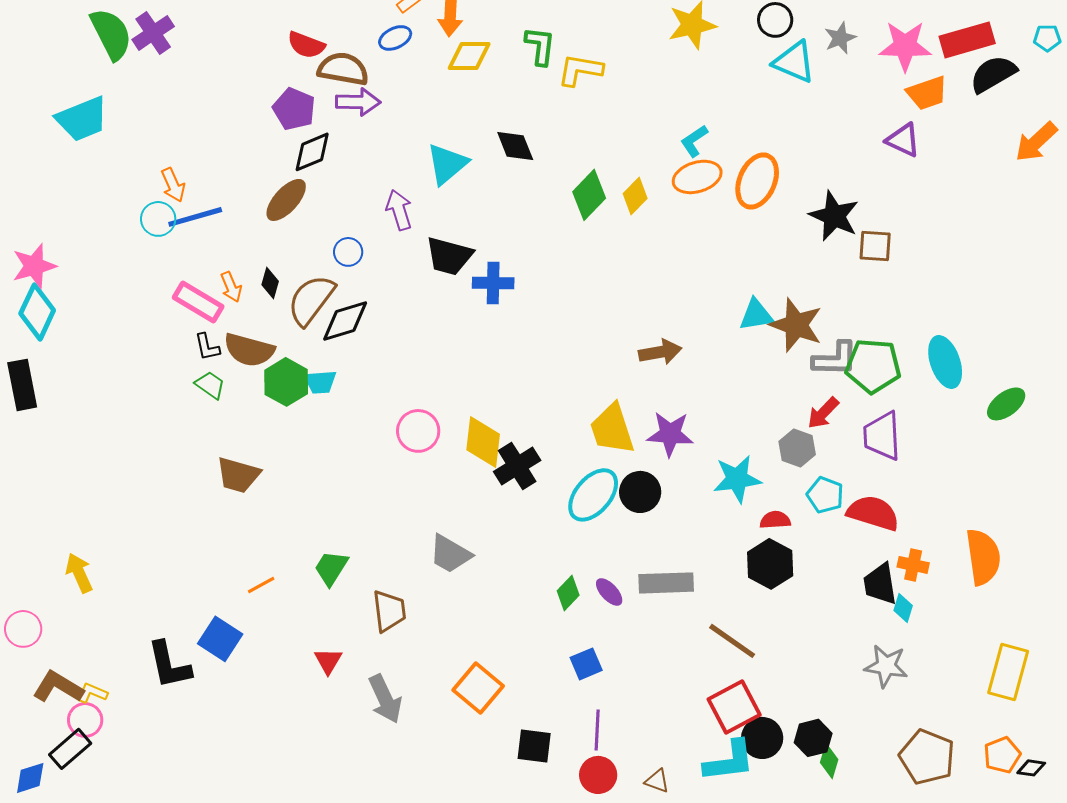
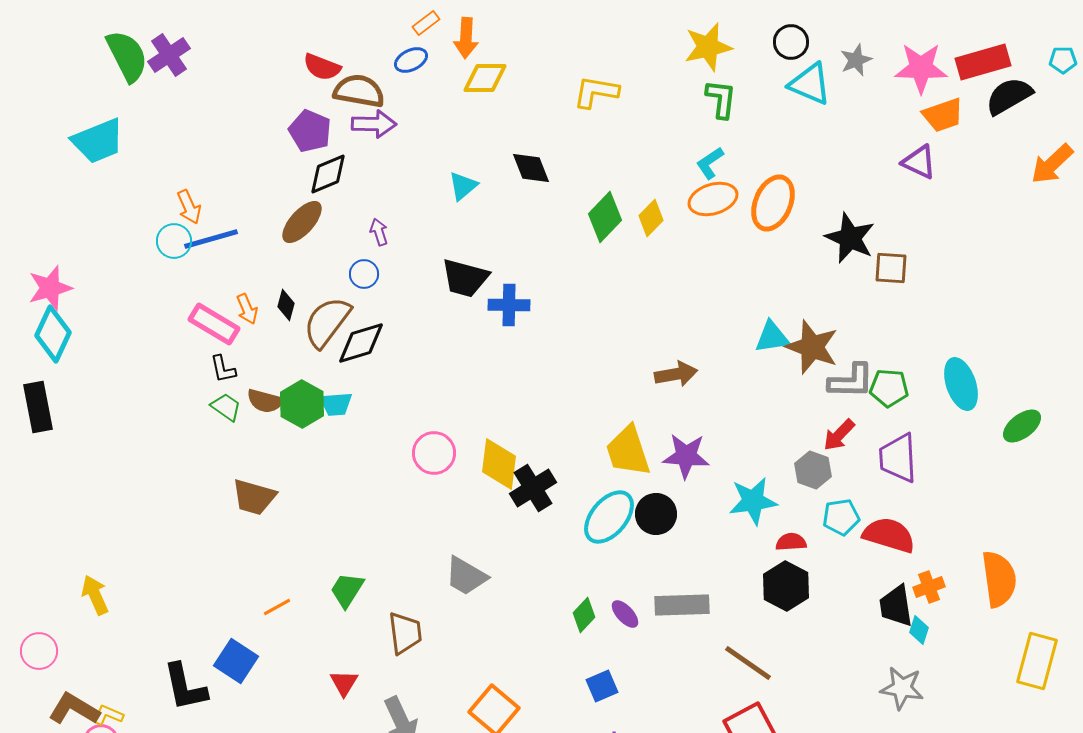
green L-shape: (540, 46) -> (721, 99), moved
cyan triangle: (447, 164) -> (463, 186), size x0.7
purple arrow: (399, 210) -> (379, 232), moved, size x0.7
brown semicircle: (249, 350) -> (265, 401), moved, size x0.7
green pentagon: (873, 366) -> (889, 388), size x0.7
cyan pentagon: (825, 495) -> (841, 517), turned -30
orange cross: (913, 565) -> (929, 587), turned -32
yellow rectangle: (1008, 672) -> (1037, 661), moved

